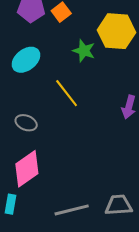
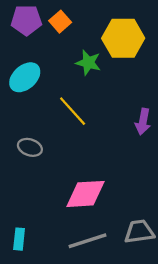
pink diamond: (27, 169) -> (86, 194), moved, turned 36

